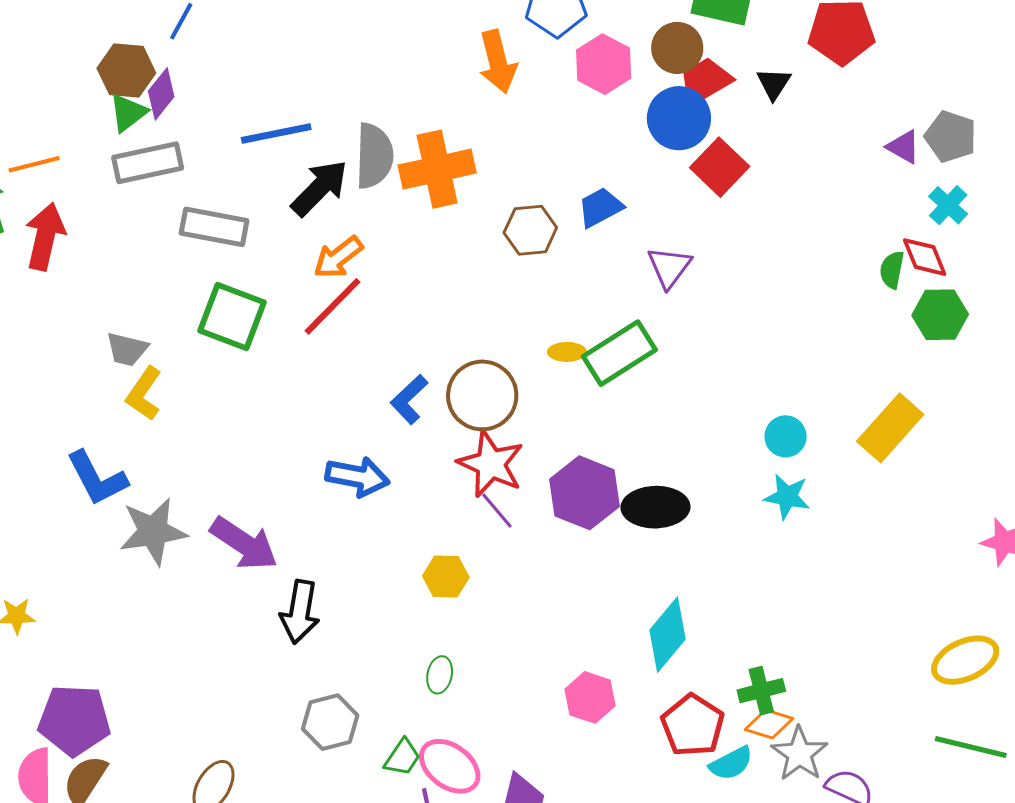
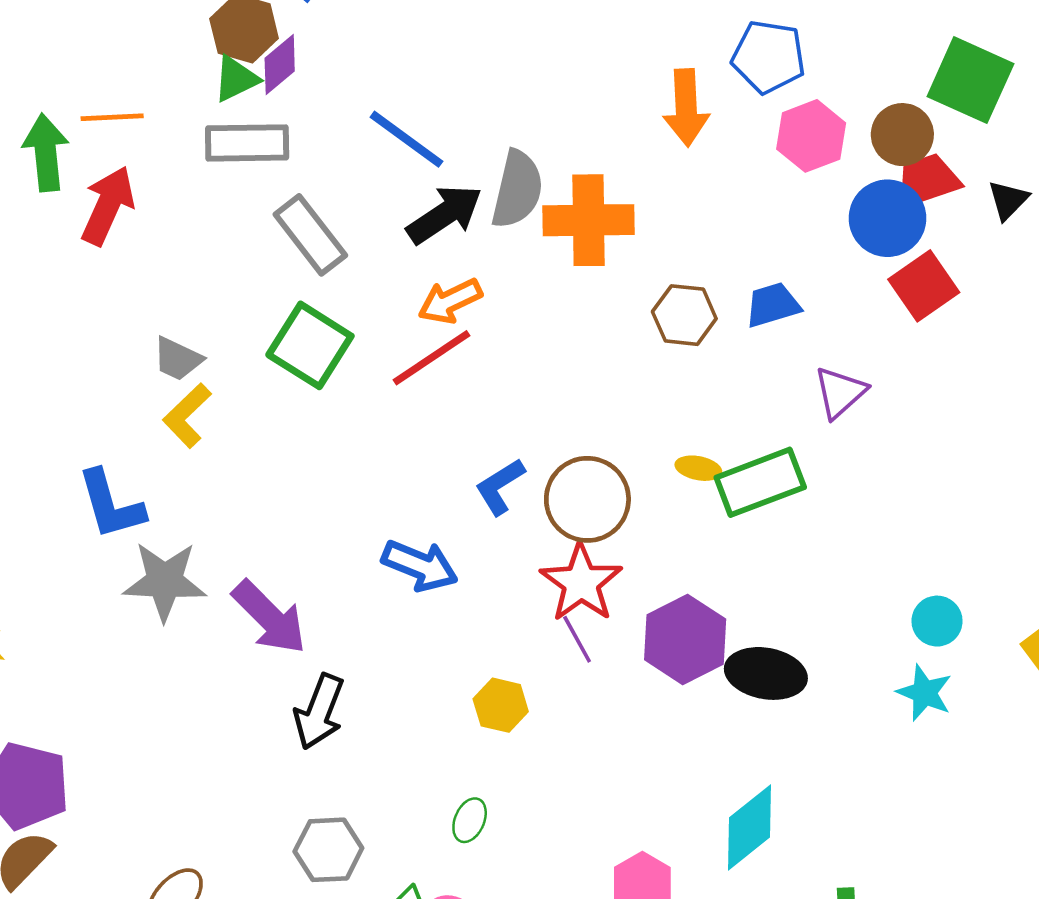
blue line: (276, 133) -> (406, 139), turned 36
gray rectangle: (214, 227) -> (310, 235), turned 30

